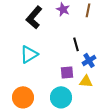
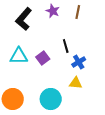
cyan triangle: (29, 54) -> (19, 56), turned 30
purple square: (67, 72) -> (43, 58), moved, turned -32

